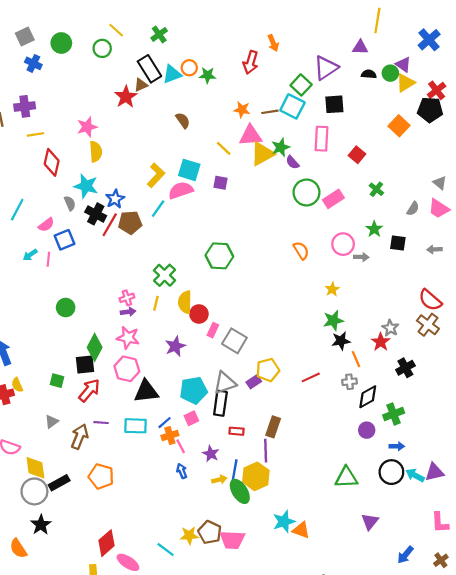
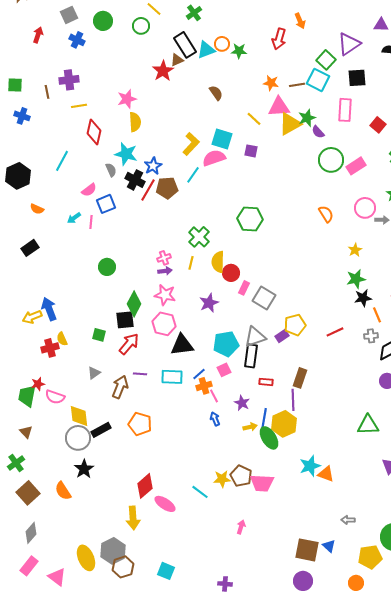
cyan line: (17, 210) -> (62, 161), moved

